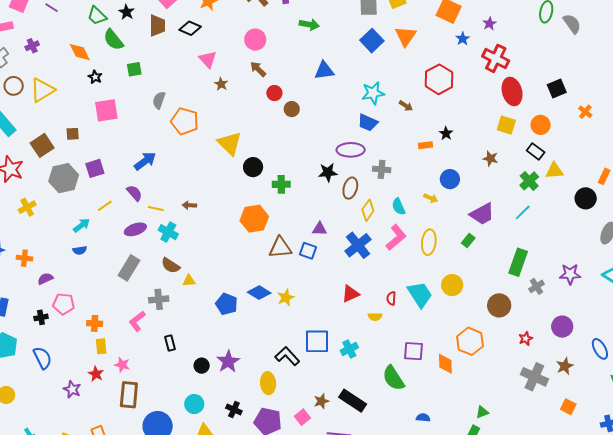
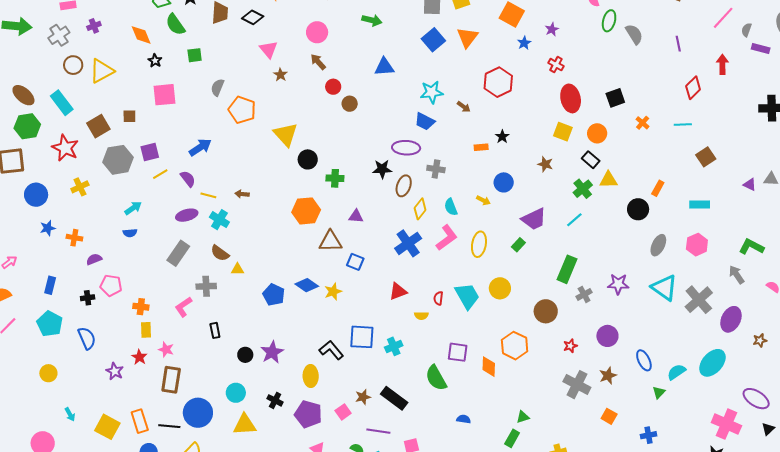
red cross: (496, 58) -> (556, 65), size x0.6
yellow line: (105, 206) -> (160, 174), moved
purple triangle: (320, 229) -> (356, 216), moved
blue square: (308, 251) -> (355, 262), moved

